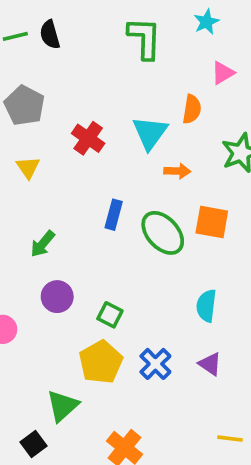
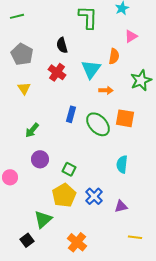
black semicircle: (50, 35) -> (62, 45), moved
purple triangle: (210, 364) -> (121, 206), moved, turned -48

